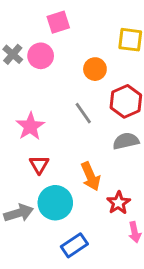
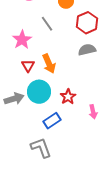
gray line: (83, 113) -> (47, 24), moved
orange arrow: (91, 176) -> (49, 64), moved
red star: (118, 203) -> (68, 97), moved

